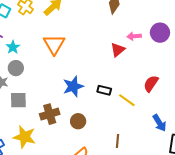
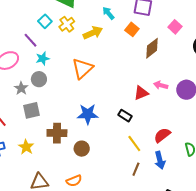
black rectangle: (104, 90) -> (125, 116), moved
gray square: (18, 100) -> (31, 110), turned -30
blue arrow: (159, 123) -> (160, 160), moved
yellow star: (24, 137) -> (26, 147), size x0.7
brown line: (117, 141) -> (136, 169), moved

